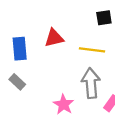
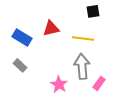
blue rectangle: (20, 49) -> (22, 37), turned -54

